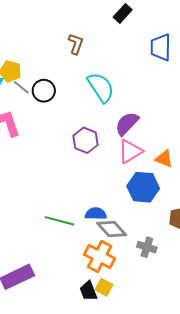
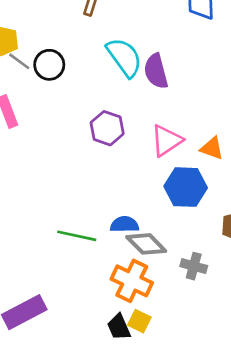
purple semicircle: (127, 124) -> (156, 71), moved, turned -56

